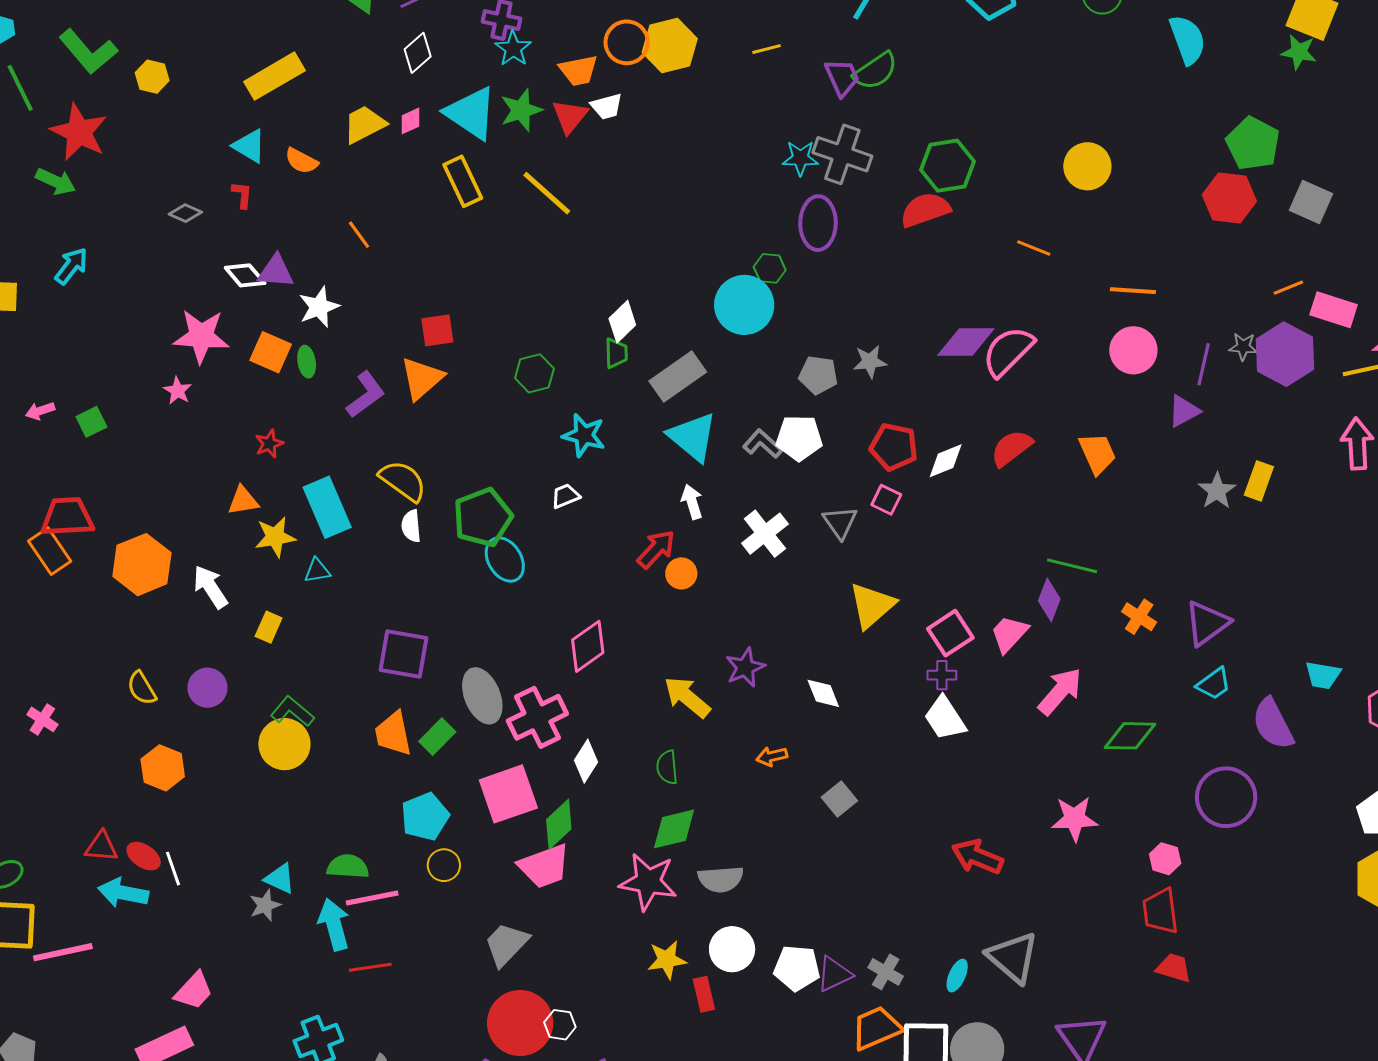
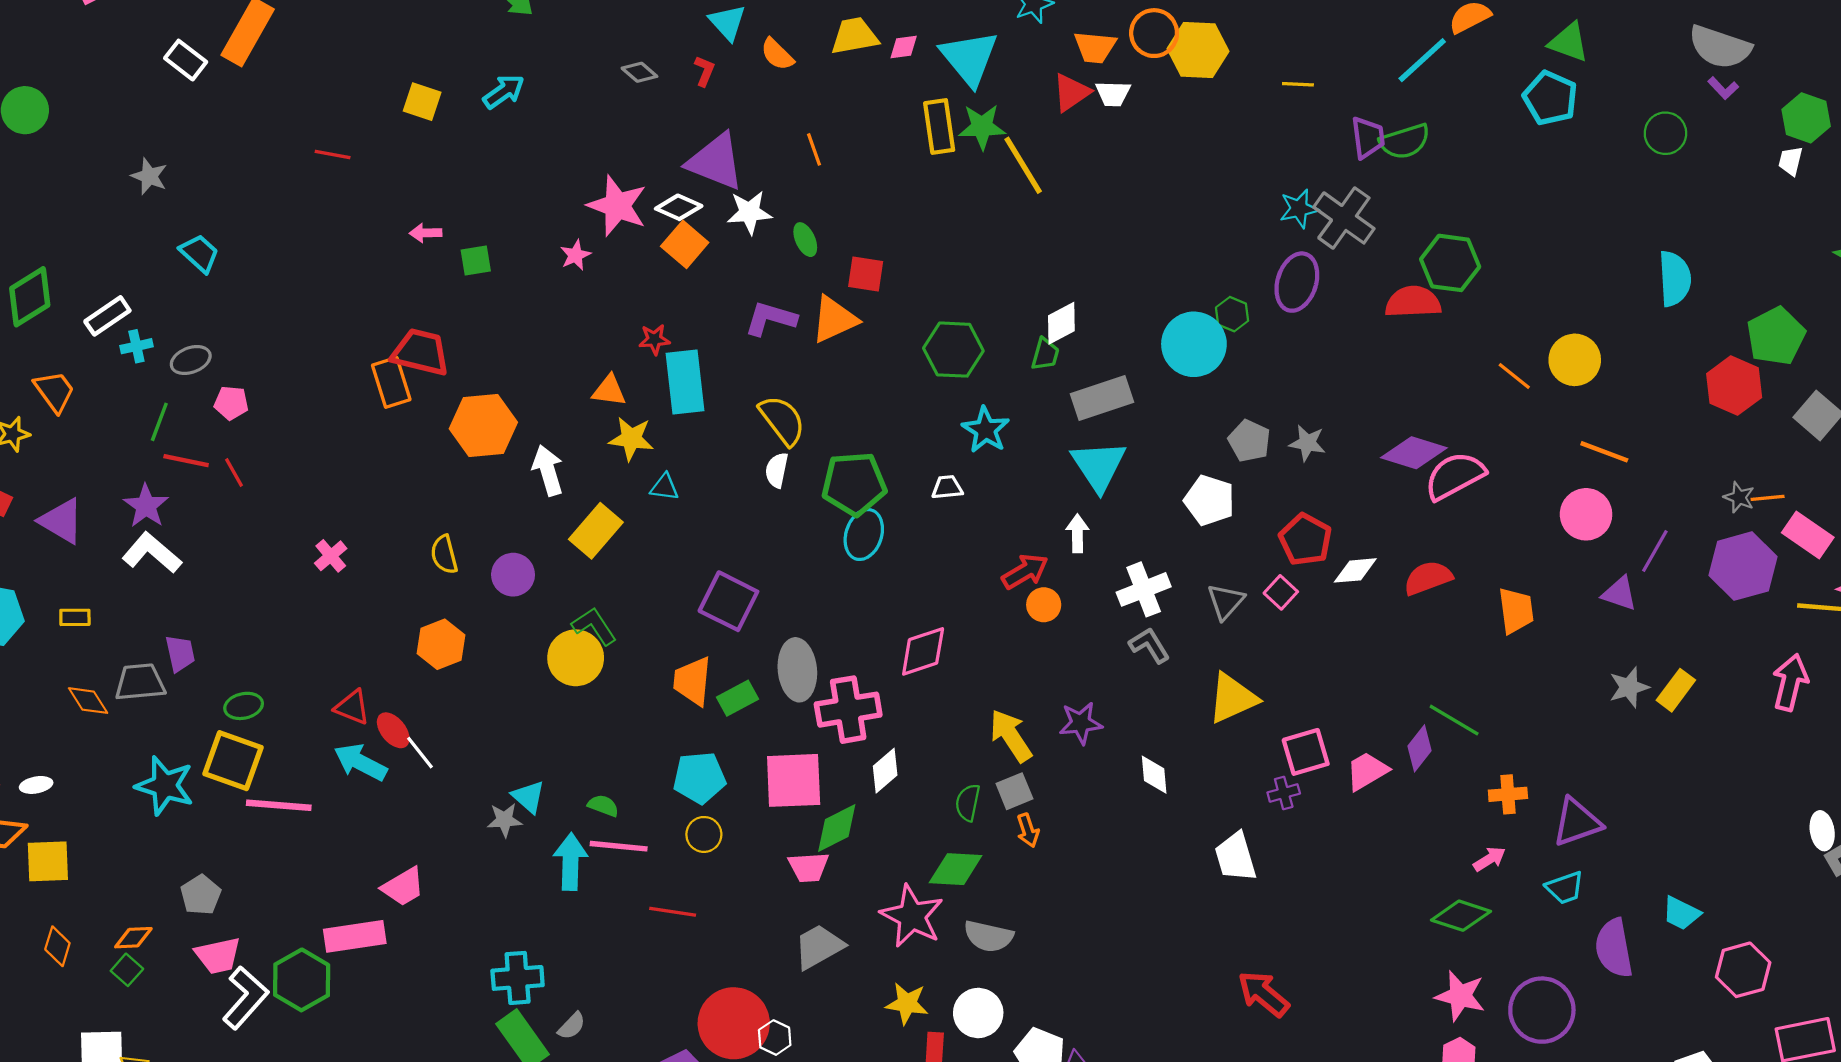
cyan semicircle: (1187, 40) -> (1675, 279), moved
green star: (521, 110) -> (982, 127), moved
cyan star: (800, 158) -> (1299, 209), turned -30
yellow circle: (1087, 166) -> (1575, 360), moved
purple triangle: (276, 271) -> (716, 162), size x1.5
white diamond: (245, 275) -> (679, 207), moved, turned -42
gray star: (1243, 347) -> (1739, 497), moved
green ellipse: (307, 362) -> (805, 240), moved, turned -32
green hexagon: (534, 373) -> (953, 350), size x1.4
purple L-shape: (366, 395) -> (771, 319), turned -144
purple triangle: (1184, 411) -> (1619, 594), turned 30
gray L-shape: (763, 444) -> (1149, 645), moved
cyan rectangle: (327, 507) -> (685, 382), moved
cyan ellipse: (505, 559) -> (864, 535), turned 33
orange cross: (1139, 617) -> (1508, 794), turned 36
yellow rectangle: (269, 627) -> (596, 531), size x1.6
purple cross: (942, 675) -> (1284, 793), turned -32
pink arrow: (1060, 691) -> (1489, 859), moved, size x0.6
white trapezoid: (945, 718) -> (1236, 857), moved
orange arrow: (772, 756) -> (1028, 830), moved, turned -112
gray square: (839, 799) -> (1014, 791), moved
pink star: (1075, 819) -> (1460, 996), moved
pink trapezoid: (544, 866) -> (808, 867), size x0.7
green semicircle: (348, 867) -> (603, 806), size x0.7
white line: (173, 869) -> (420, 753), turned -36
gray trapezoid: (506, 944) -> (819, 947), moved
red line: (370, 967) -> (673, 912), moved

